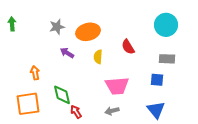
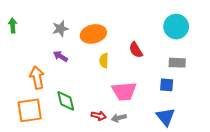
purple arrow: (67, 53) -> (60, 56), moved
orange arrow: (35, 73) -> (37, 78), size x1.5
red arrow: (76, 112) -> (99, 116), moved, turned 136

